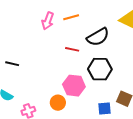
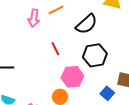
red line: (72, 49) -> (55, 49), moved, turned 64
blue square: (105, 108) -> (107, 93), turned -32

